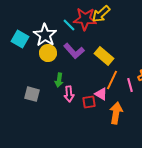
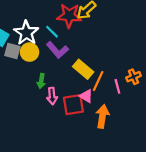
cyan line: (69, 25) -> (52, 32), moved
yellow rectangle: (104, 56) -> (83, 69), moved
gray square: (32, 94) -> (12, 51), moved
red square: (89, 102) -> (73, 105), size x1.5

